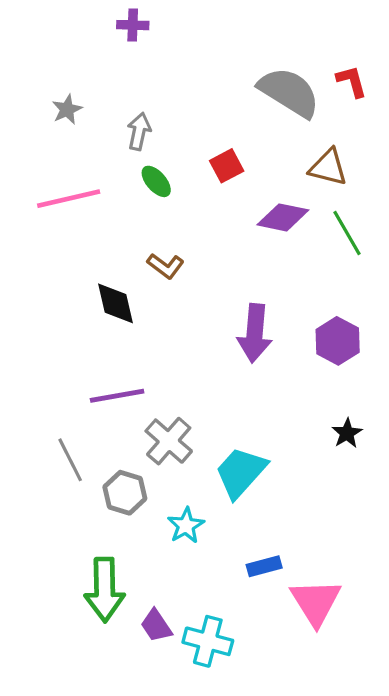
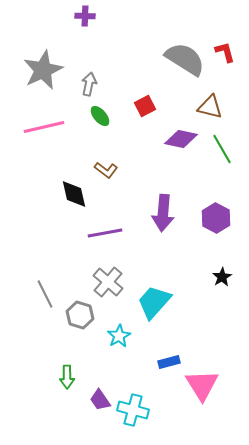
gray star: (67, 109) -> (43, 70), size x2.0
purple line: (117, 396) -> (105, 233), moved
green arrow: (105, 590) -> (67, 377), size x0.6

